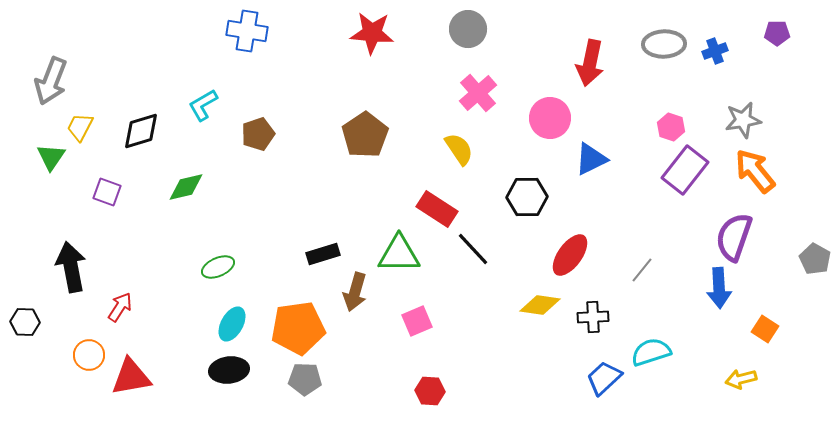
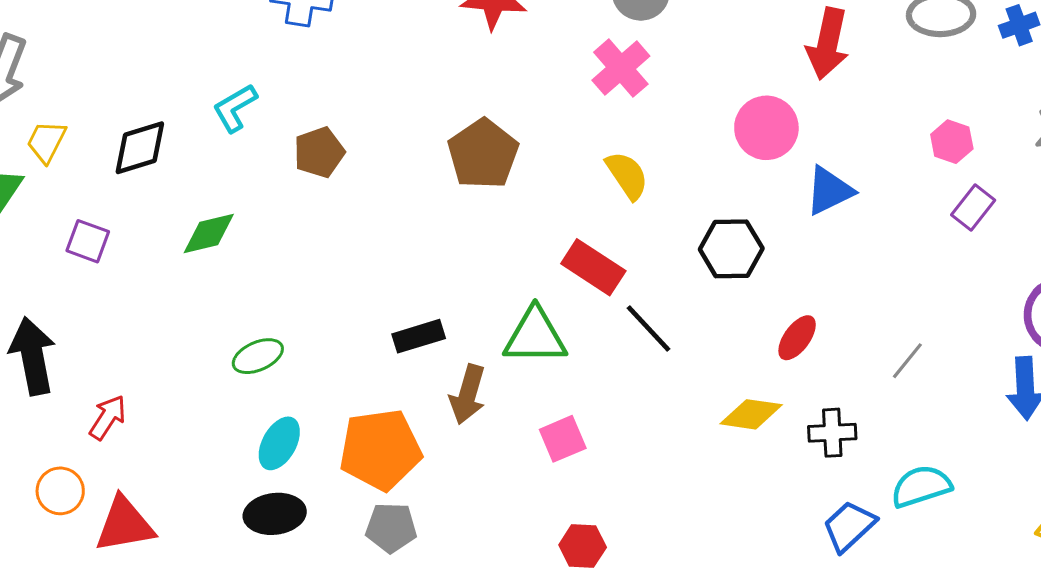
pink cross: (478, 93) -> (621, 68), moved
purple rectangle: (685, 170) -> (973, 207), size x0.6
red ellipse: (570, 255) -> (797, 338), size x0.7

